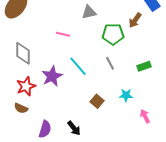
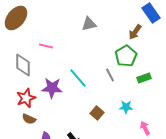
pink line: (63, 34) -> (46, 46), moved
green pentagon: (113, 34) -> (126, 56), moved, turned -30
purple star: (52, 76) -> (52, 88), turned 30
brown semicircle: (21, 108) -> (29, 119), moved

